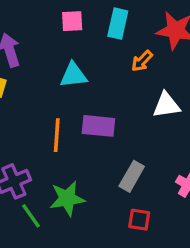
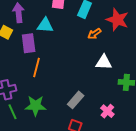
cyan triangle: (74, 75) -> (45, 25), moved
purple rectangle: (98, 126) -> (29, 43), moved, turned 66

